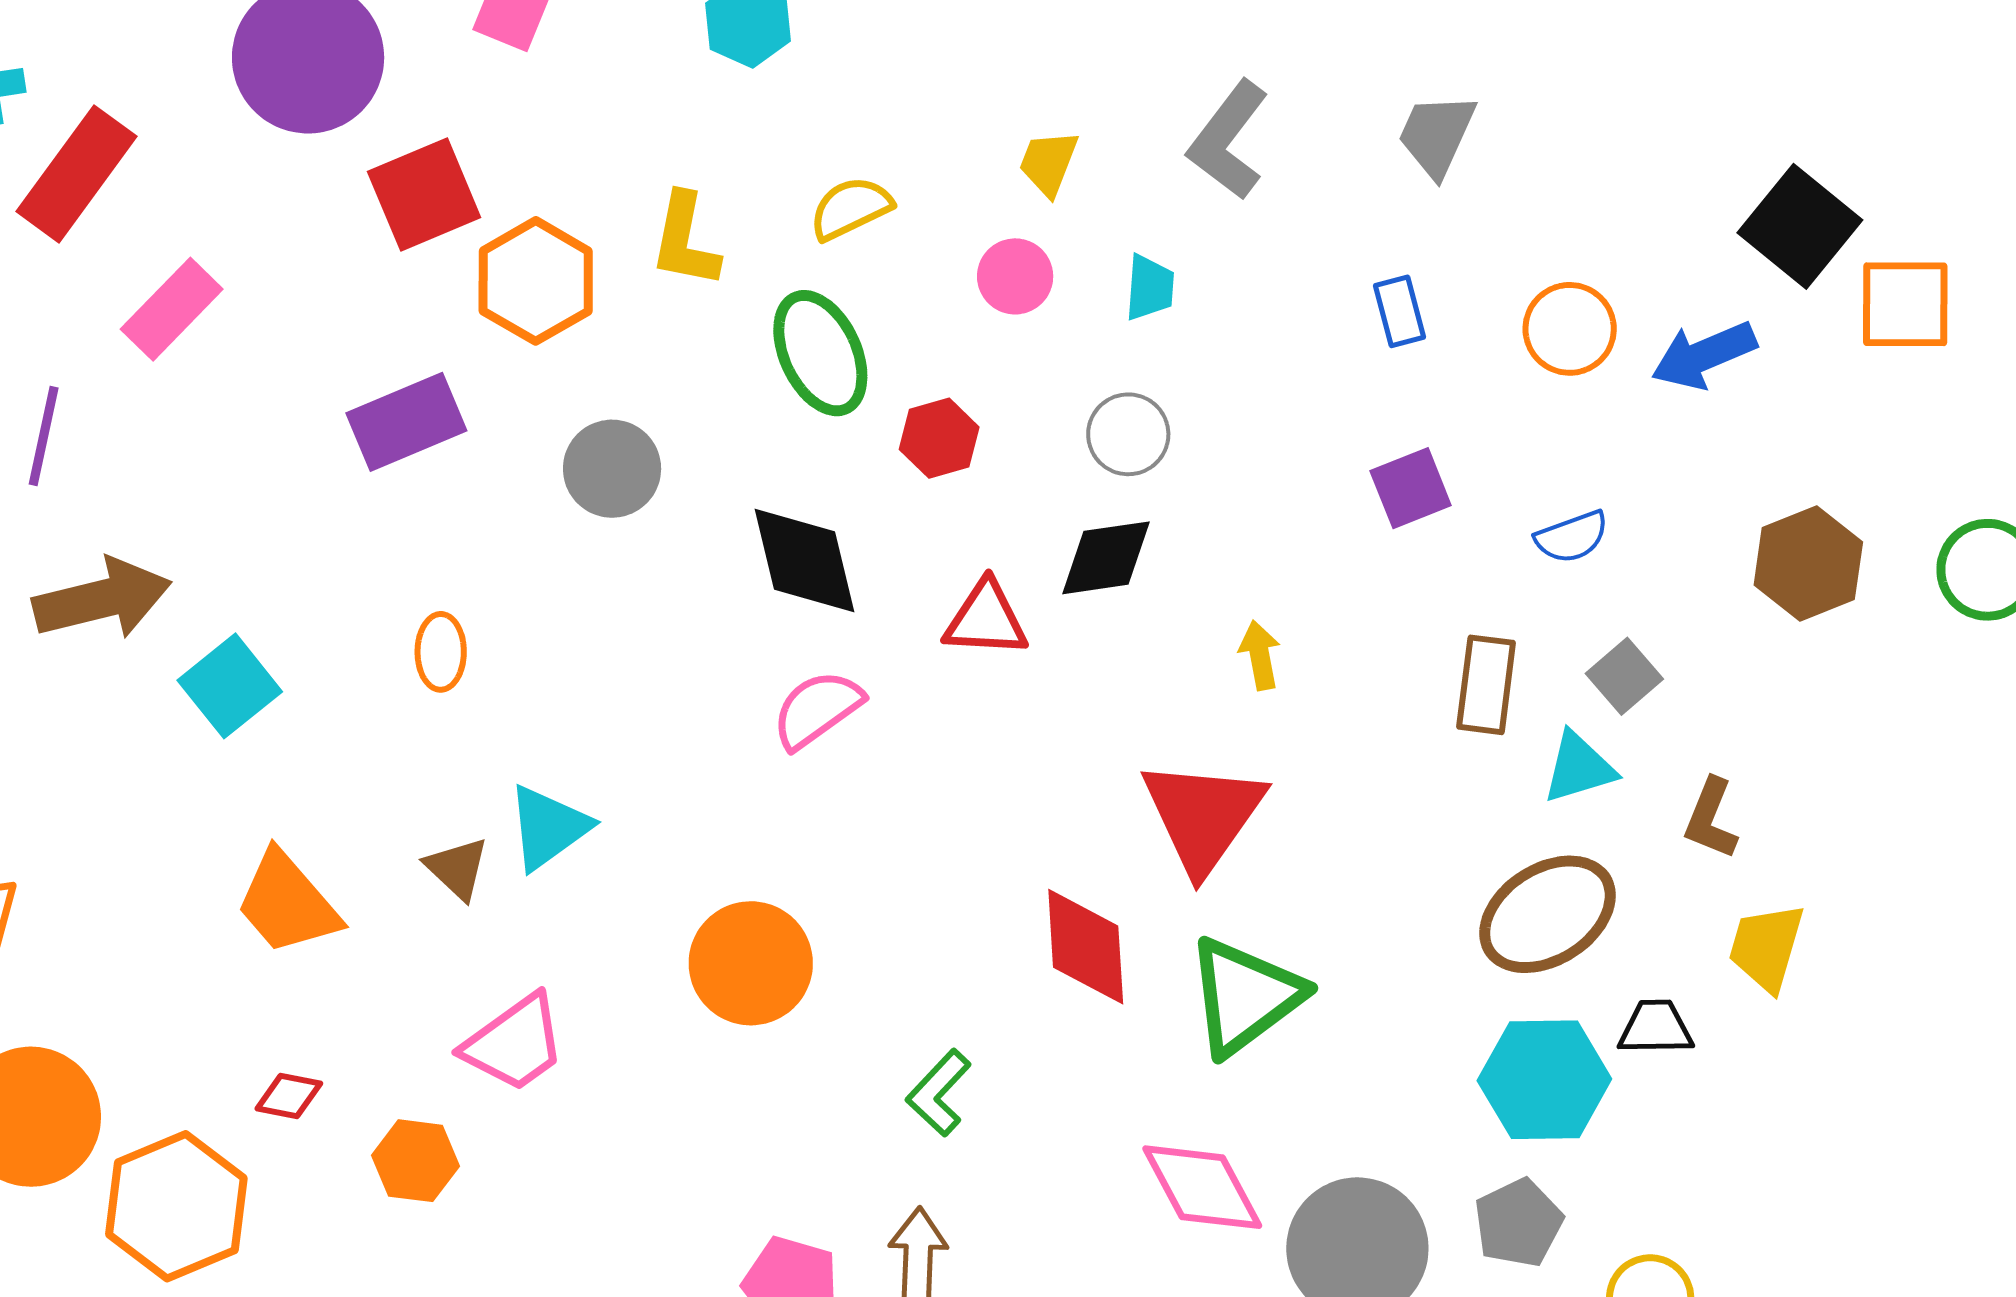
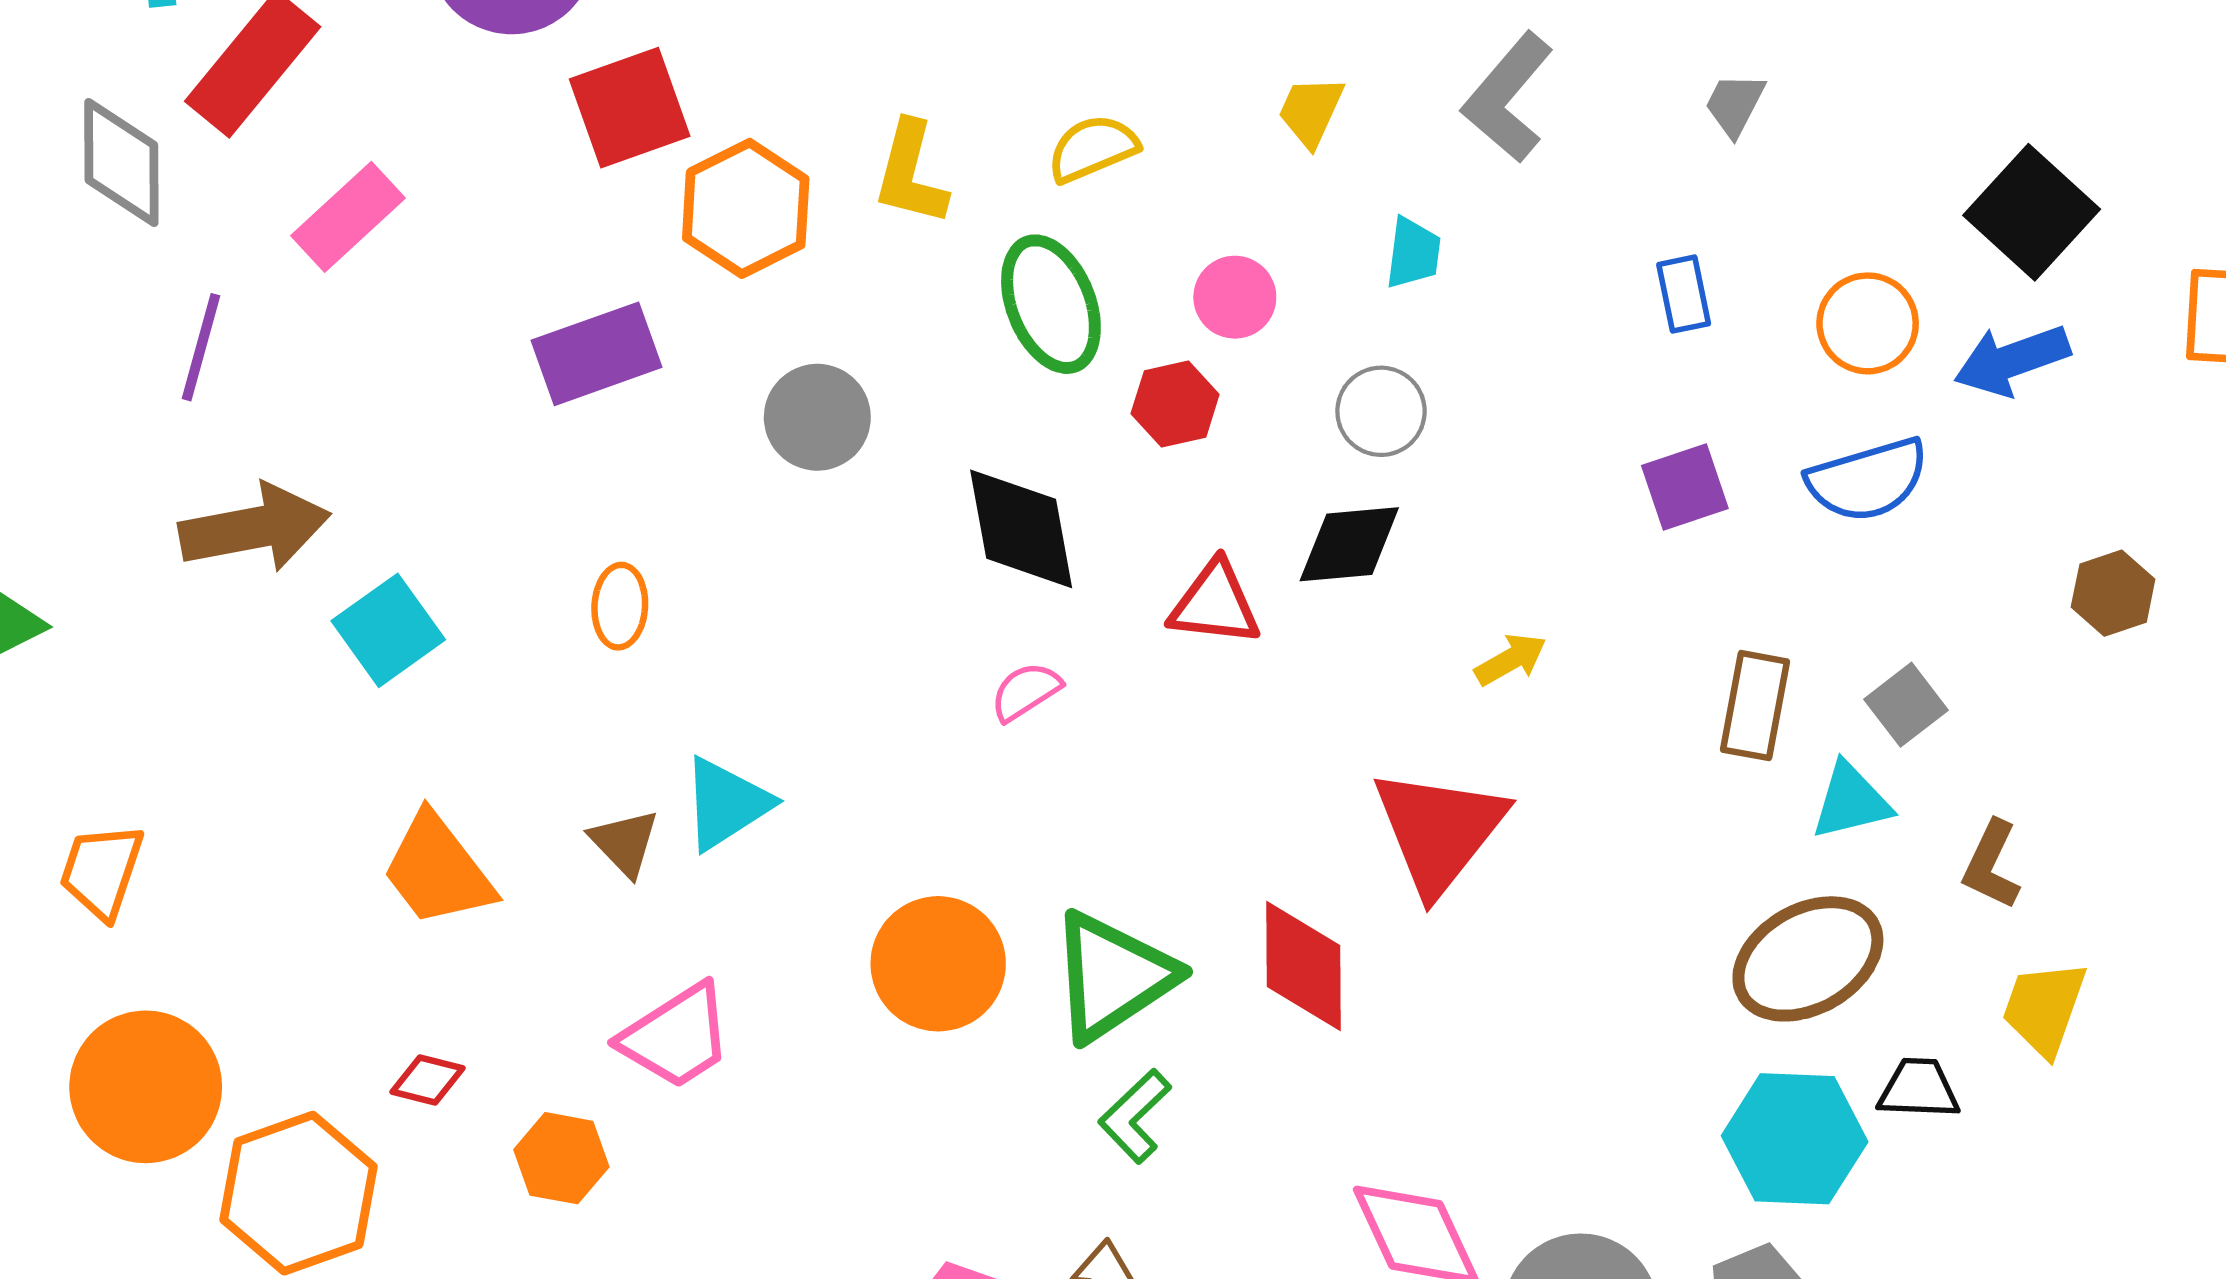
gray trapezoid: (1437, 135) -> (1735, 104), size x0.7
black square: (1800, 226) -> (2032, 212), moved
pink circle: (1015, 276) -> (1235, 297), moved
blue semicircle: (1572, 537) -> (1868, 480), moved, size x1.5
brown hexagon: (1808, 563) -> (2113, 593), size x0.7
yellow arrow: (1260, 655) -> (1511, 660), turned 68
pink semicircle: (817, 709) -> (1026, 691), size x0.7
green triangle: (1245, 996) -> (1113, 976), moved

